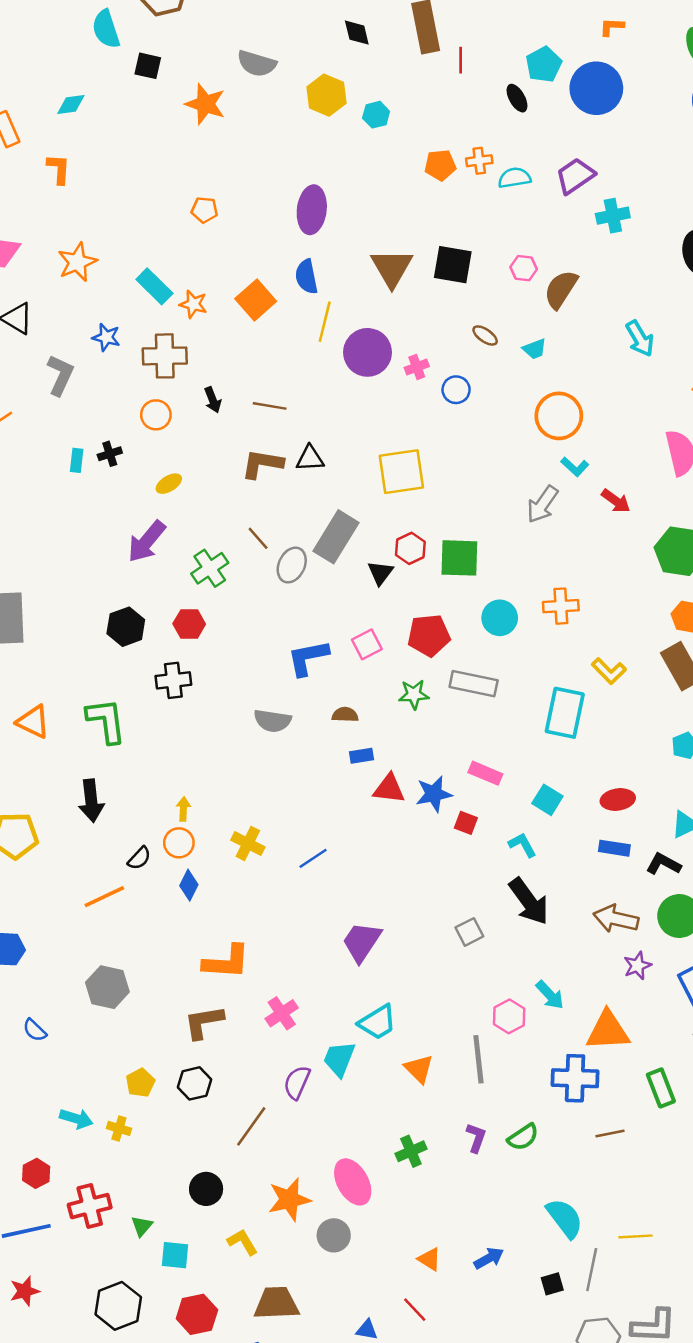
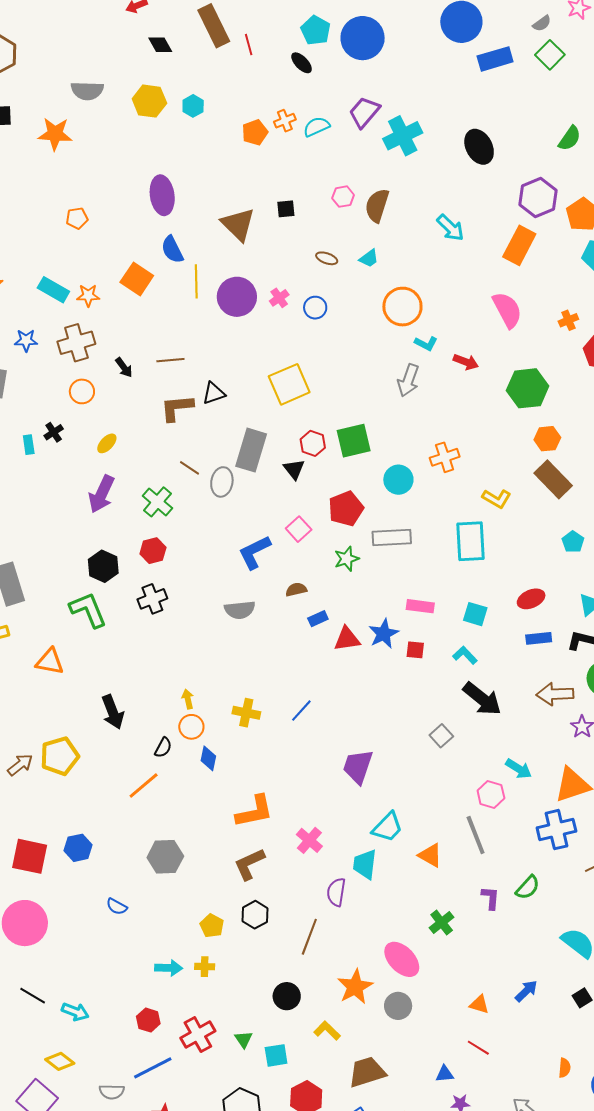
cyan cross: (613, 216) -> (403, 136), size x1.4
black square: (453, 265) -> (286, 209), size x0.6
green L-shape: (106, 721) -> (88, 610), moved

